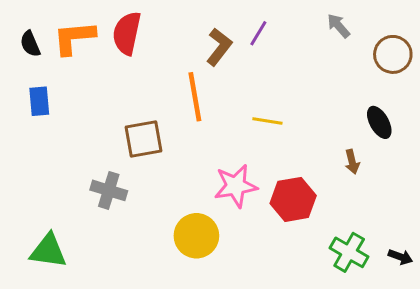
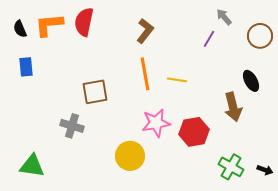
purple line: (258, 33) -> (209, 39), moved
orange line: (195, 97) -> (145, 74), moved
brown arrow: (352, 162) -> (233, 107), size x1.8

